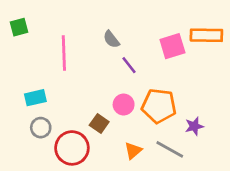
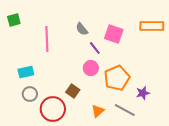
pink square: (172, 46) -> (114, 34), moved, turned 36
pink circle: (124, 105) -> (91, 68), moved
orange pentagon: (159, 106) -> (117, 78), turned -30

